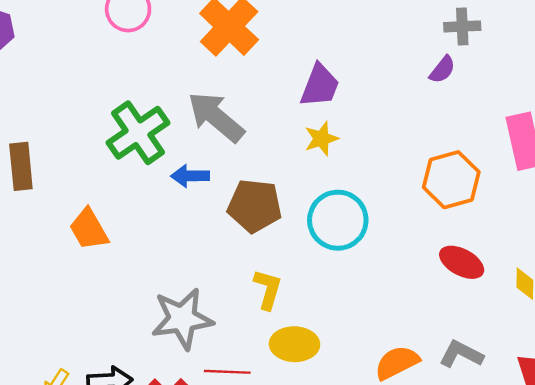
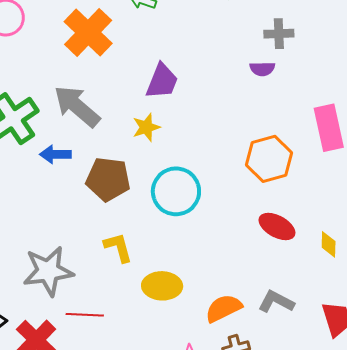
purple semicircle: (442, 70) -> (262, 69), turned 50
yellow star: (321, 139) -> (146, 127), moved
yellow L-shape: (268, 289) -> (118, 247), turned -32
yellow ellipse: (294, 344) -> (162, 286), moved

